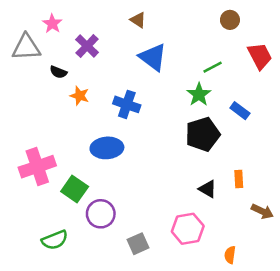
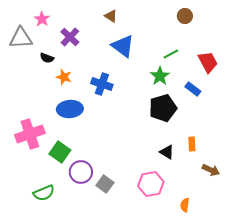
red trapezoid: (260, 56) -> (208, 62), moved
blue ellipse: (107, 148) -> (70, 109), moved
gray square: (138, 244) -> (105, 184), moved, turned -30

